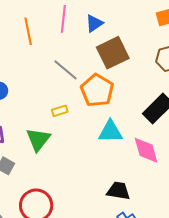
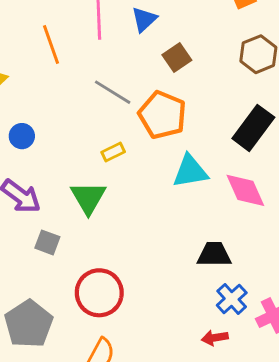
brown square: (113, 53) -> (177, 57), size x0.6

